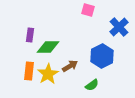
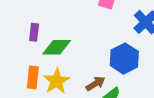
brown arrow: (70, 66) -> (95, 84), moved

